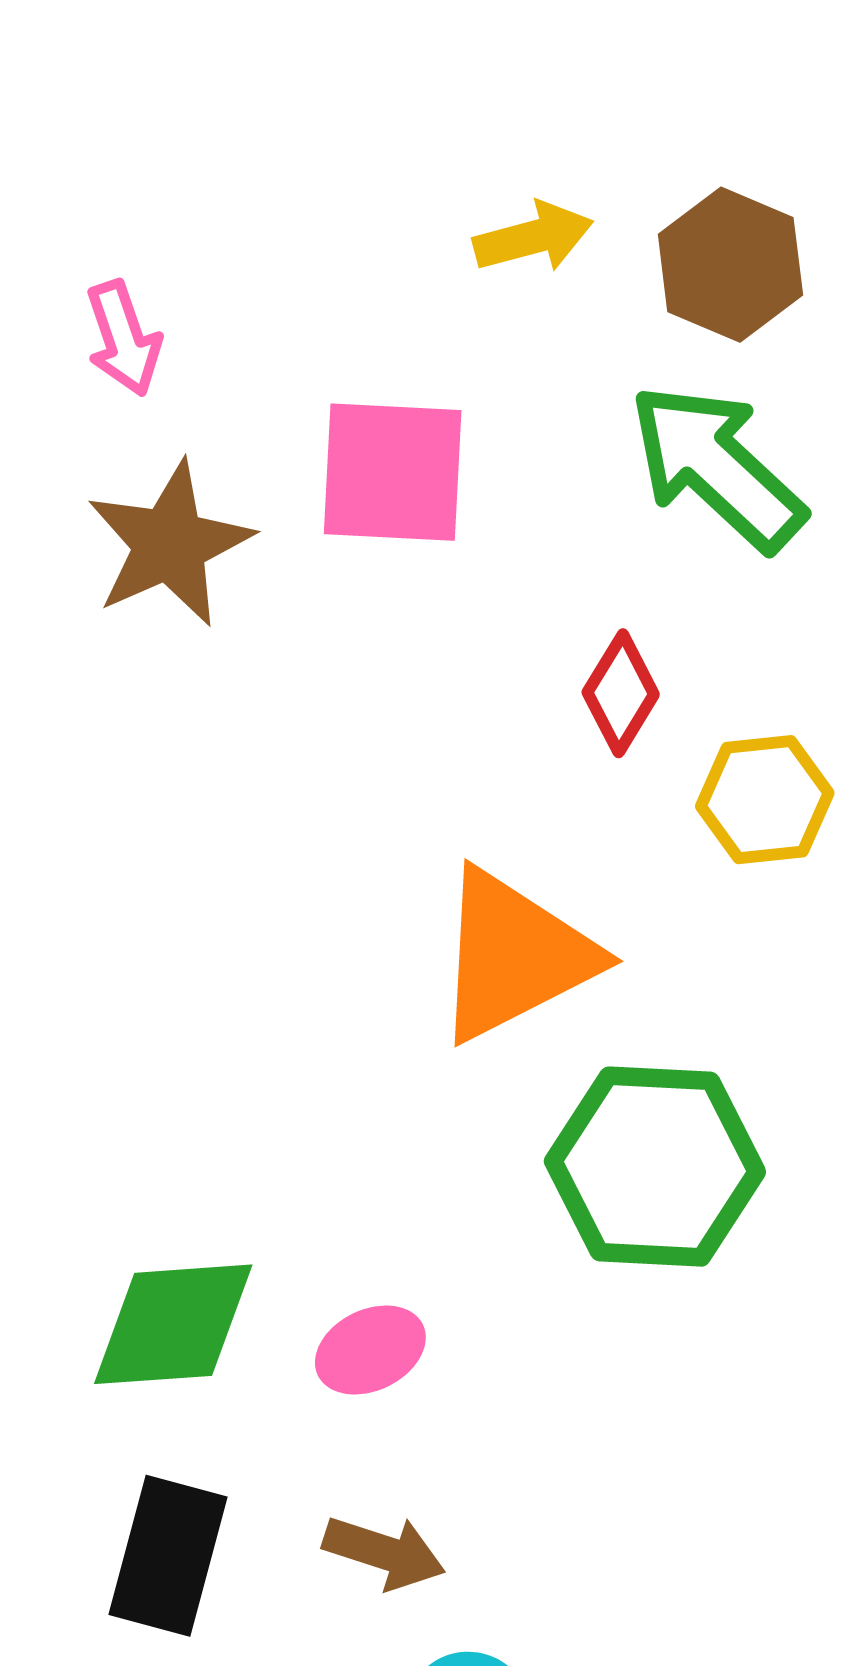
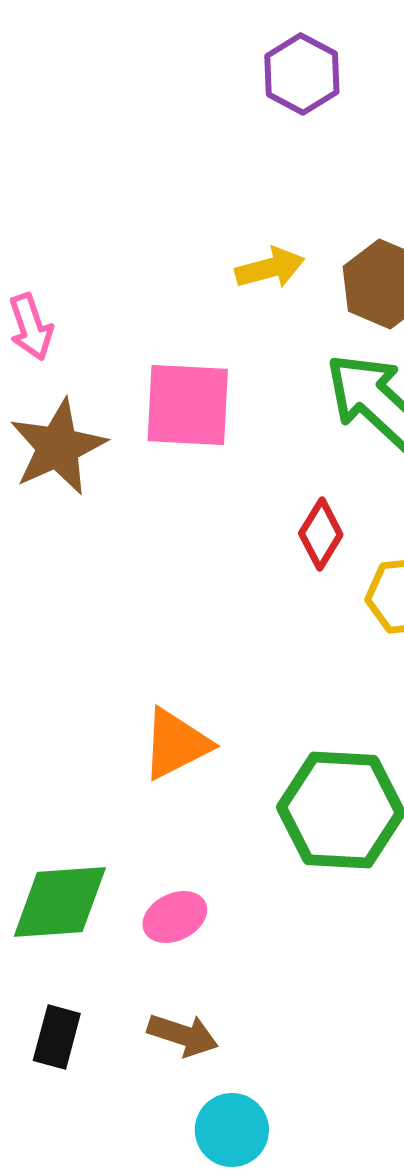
orange triangle: (514, 956) -> (176, 744), moved, size x0.7
black rectangle: (168, 1556) -> (57, 1037), size x0.7

